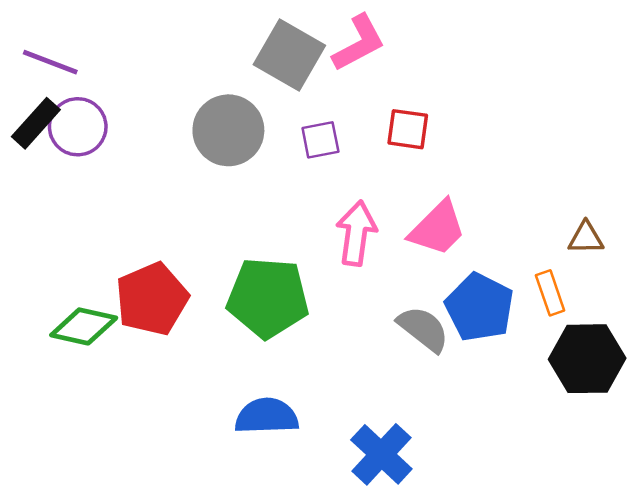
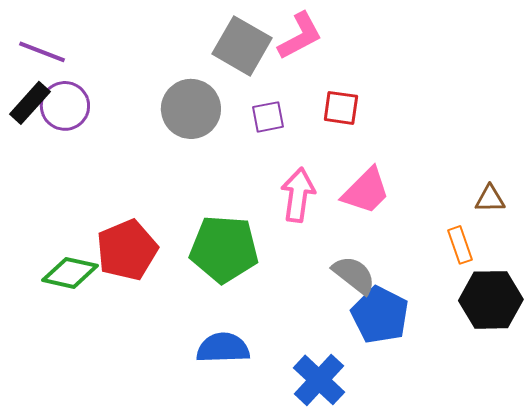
blue pentagon: (479, 307) -> (380, 315), moved

